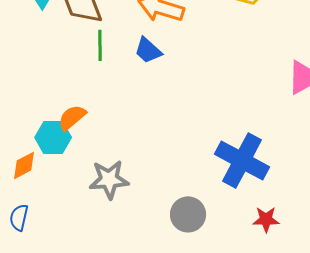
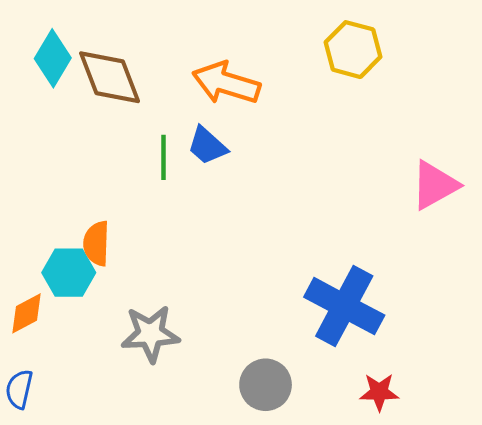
green line: (100, 45) -> (164, 157), moved
orange semicircle: (72, 117) -> (96, 243), turned -48

